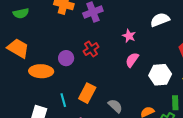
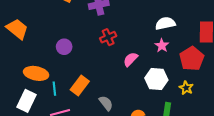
pink star: (129, 36) -> (162, 46), moved
red cross: (91, 49) -> (108, 37), moved
orange ellipse: (41, 71) -> (36, 73), moved

